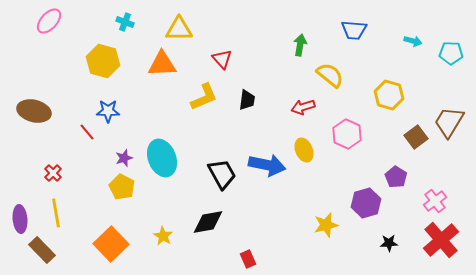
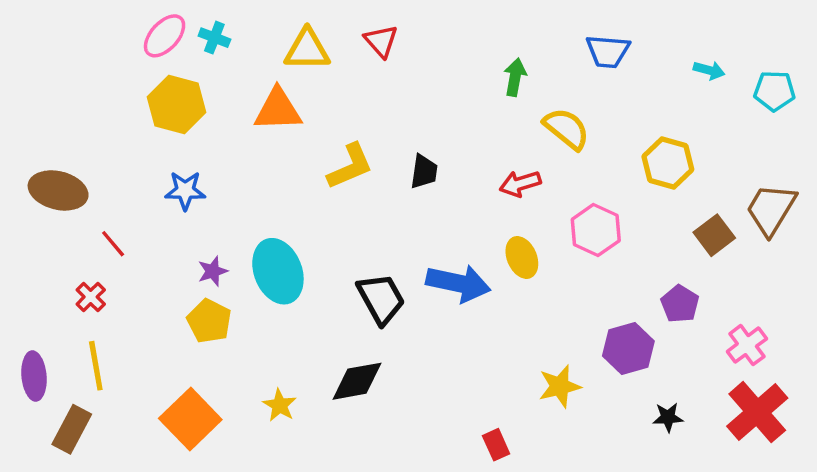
pink ellipse: (49, 21) -> (165, 36), moved
red triangle: (222, 59) -> (381, 41), moved
red line: (87, 132) -> (113, 244), moved
brown rectangle: (42, 250) -> (72, 429), turned 72
red rectangle: (248, 259) -> (496, 445), moved

